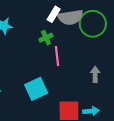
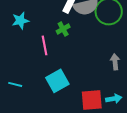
pink line: (57, 56) -> (45, 45), moved

